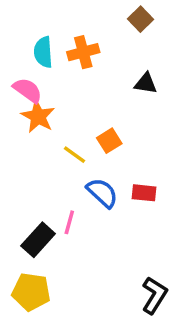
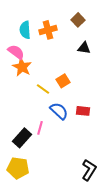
brown square: (140, 19) -> (78, 20), moved

